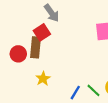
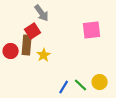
yellow star: (43, 79) -> (44, 55), moved

